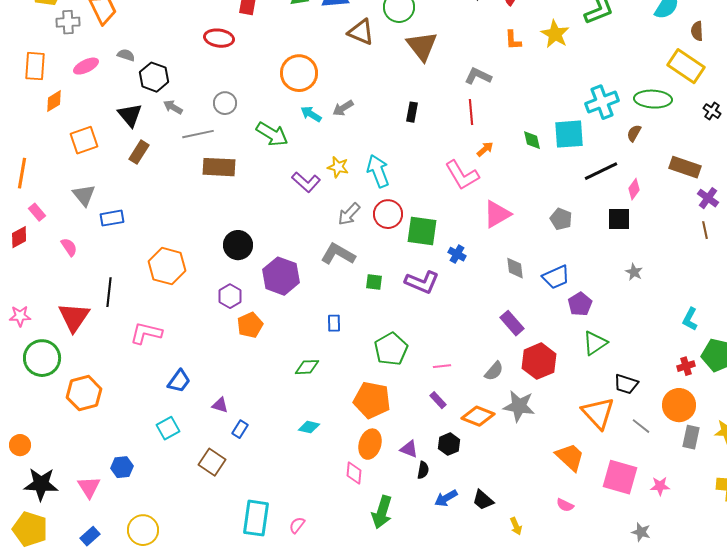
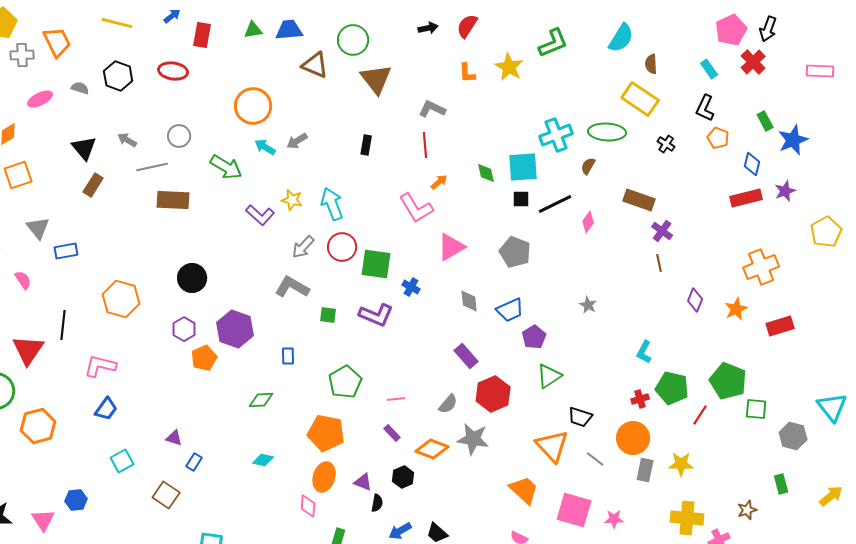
black hexagon: (154, 77) -> (118, 76), moved
orange square: (84, 140) -> (18, 175), moved
gray pentagon: (561, 219) -> (515, 252), size x1.4
black square: (619, 219) -> (521, 199), moved, size x0.7
purple hexagon: (281, 276) -> (235, 329), moved
blue trapezoid: (179, 381) -> (106, 409), moved

